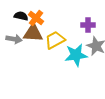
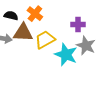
orange cross: (36, 18) -> (35, 14), moved
cyan star: (76, 55) -> (66, 55), turned 30

